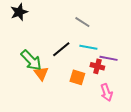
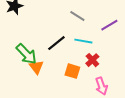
purple line: (109, 58) -> (109, 25), moved, turned -42
red cross: (97, 66) -> (92, 60), turned 32

